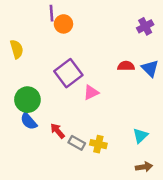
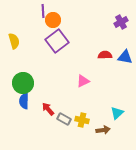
blue triangle: (150, 68) -> (125, 57), turned -35
purple square: (68, 73) -> (57, 41), moved
pink triangle: (91, 92) -> (83, 81), moved
blue semicircle: (29, 121) -> (24, 101), turned 42
brown arrow: (144, 167) -> (103, 130), moved

